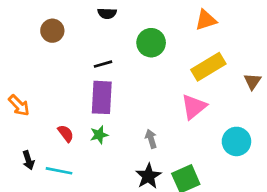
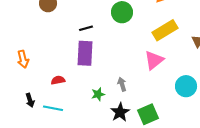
orange arrow: (19, 105) -> (23, 59), turned 30
red semicircle: (66, 133) -> (58, 80), turned -64
green star: (99, 135) -> (98, 94), moved

